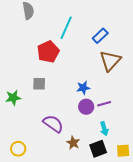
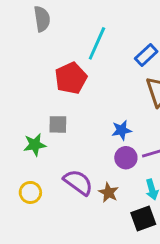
green star: (13, 98) -> (35, 145), moved
brown star: (73, 143) -> (109, 192), moved
yellow circle: (18, 149) -> (30, 192), moved

